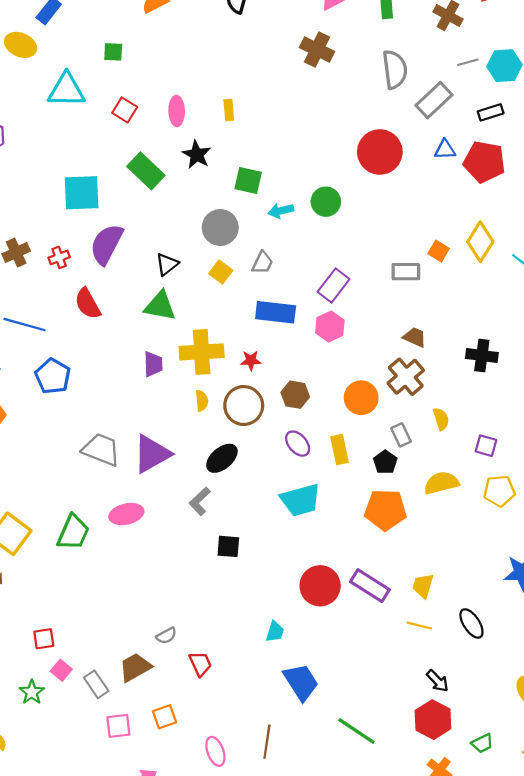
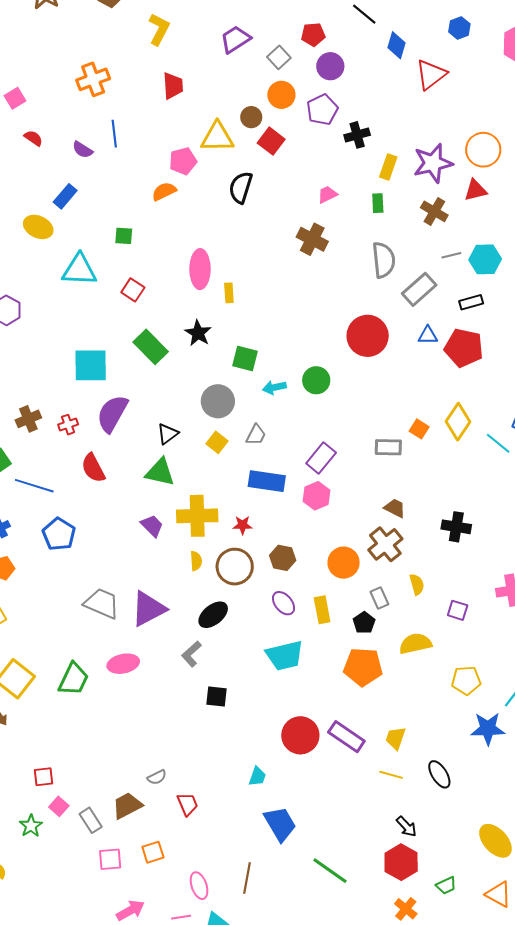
pink ellipse: (177, 111) -> (200, 269), moved, size x1.4
purple trapezoid: (153, 364) -> (152, 526), turned -45
yellow pentagon: (499, 491) -> (466, 680), moved

